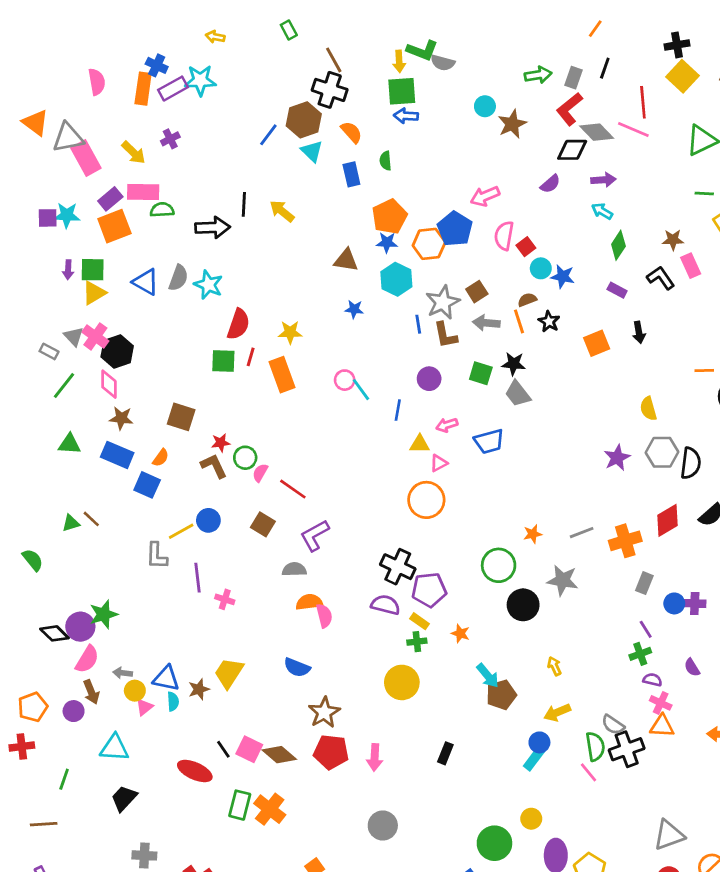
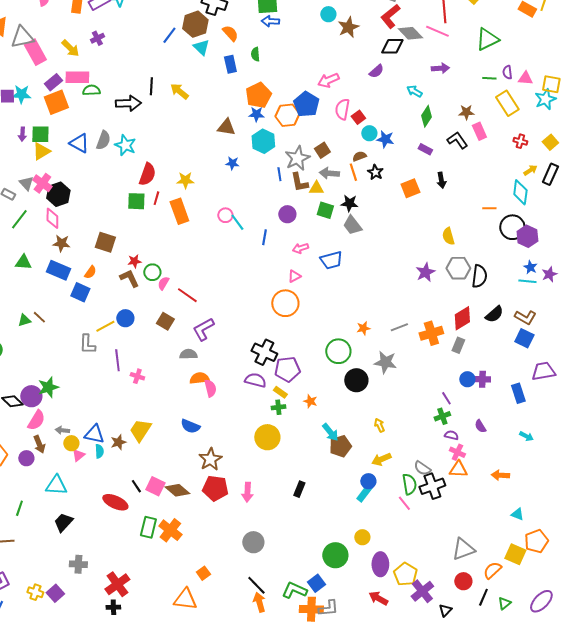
purple arrow: (603, 180) -> (440, 68), moved
yellow triangle: (420, 444) -> (316, 188), moved
gray rectangle: (644, 583) -> (458, 345), moved

